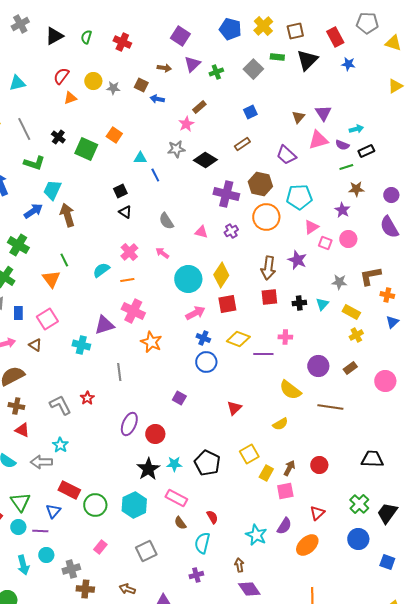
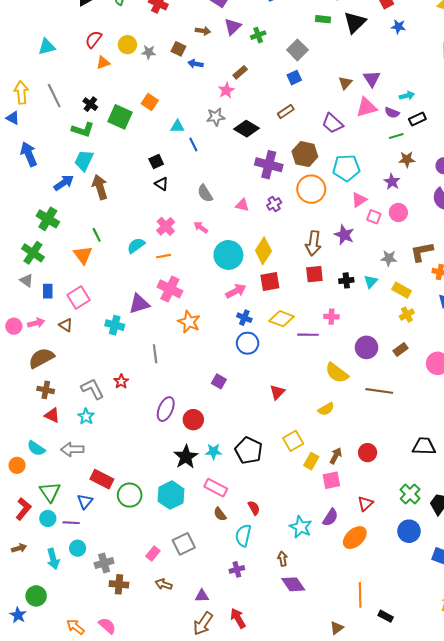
gray square: (253, 69) -> (297, 50), moved
green L-shape: (34, 163) -> (83, 130), moved
cyan star: (60, 445) -> (86, 416), moved
pink rectangle: (100, 547) -> (153, 553), moved

